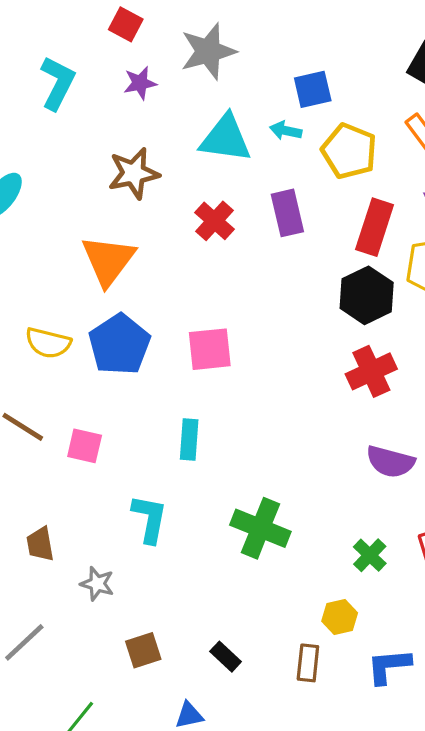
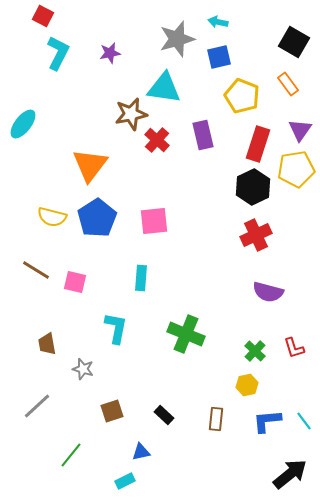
red square: (126, 24) -> (43, 16), moved
gray star: (208, 51) -> (177, 39), moved
cyan arrow: (286, 131) -> (218, 22), moved
brown star: (134, 173) -> (131, 114), moved
yellow hexagon: (340, 617) -> (247, 385), moved

